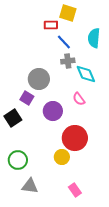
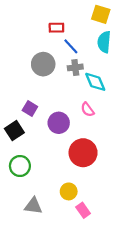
yellow square: (68, 13) -> (101, 14), moved
gray circle: (39, 79) -> (43, 64), moved
yellow circle: (62, 157) -> (69, 191), moved
green circle: (18, 160) -> (20, 166), moved

